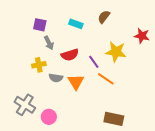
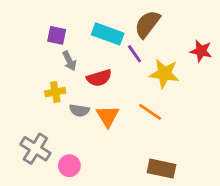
brown semicircle: (104, 17) -> (147, 24), size x1.5
cyan rectangle: (76, 24) -> (108, 34), size x1.5
purple line: (94, 62) -> (135, 54), moved

